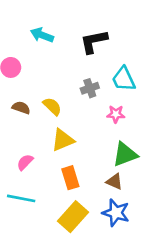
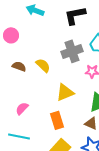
gray cross: (90, 88) -> (72, 51), size x1.5
yellow triangle: (63, 140) -> (65, 92), moved

